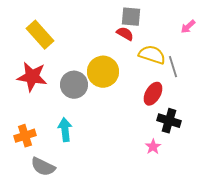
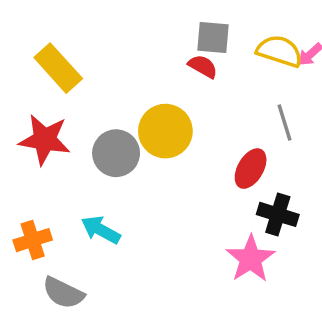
yellow semicircle: (152, 55) -> (279, 51), moved
cyan arrow: (65, 130) -> (101, 230), turned -55
pink star: (153, 147) -> (251, 259), size x1.8

